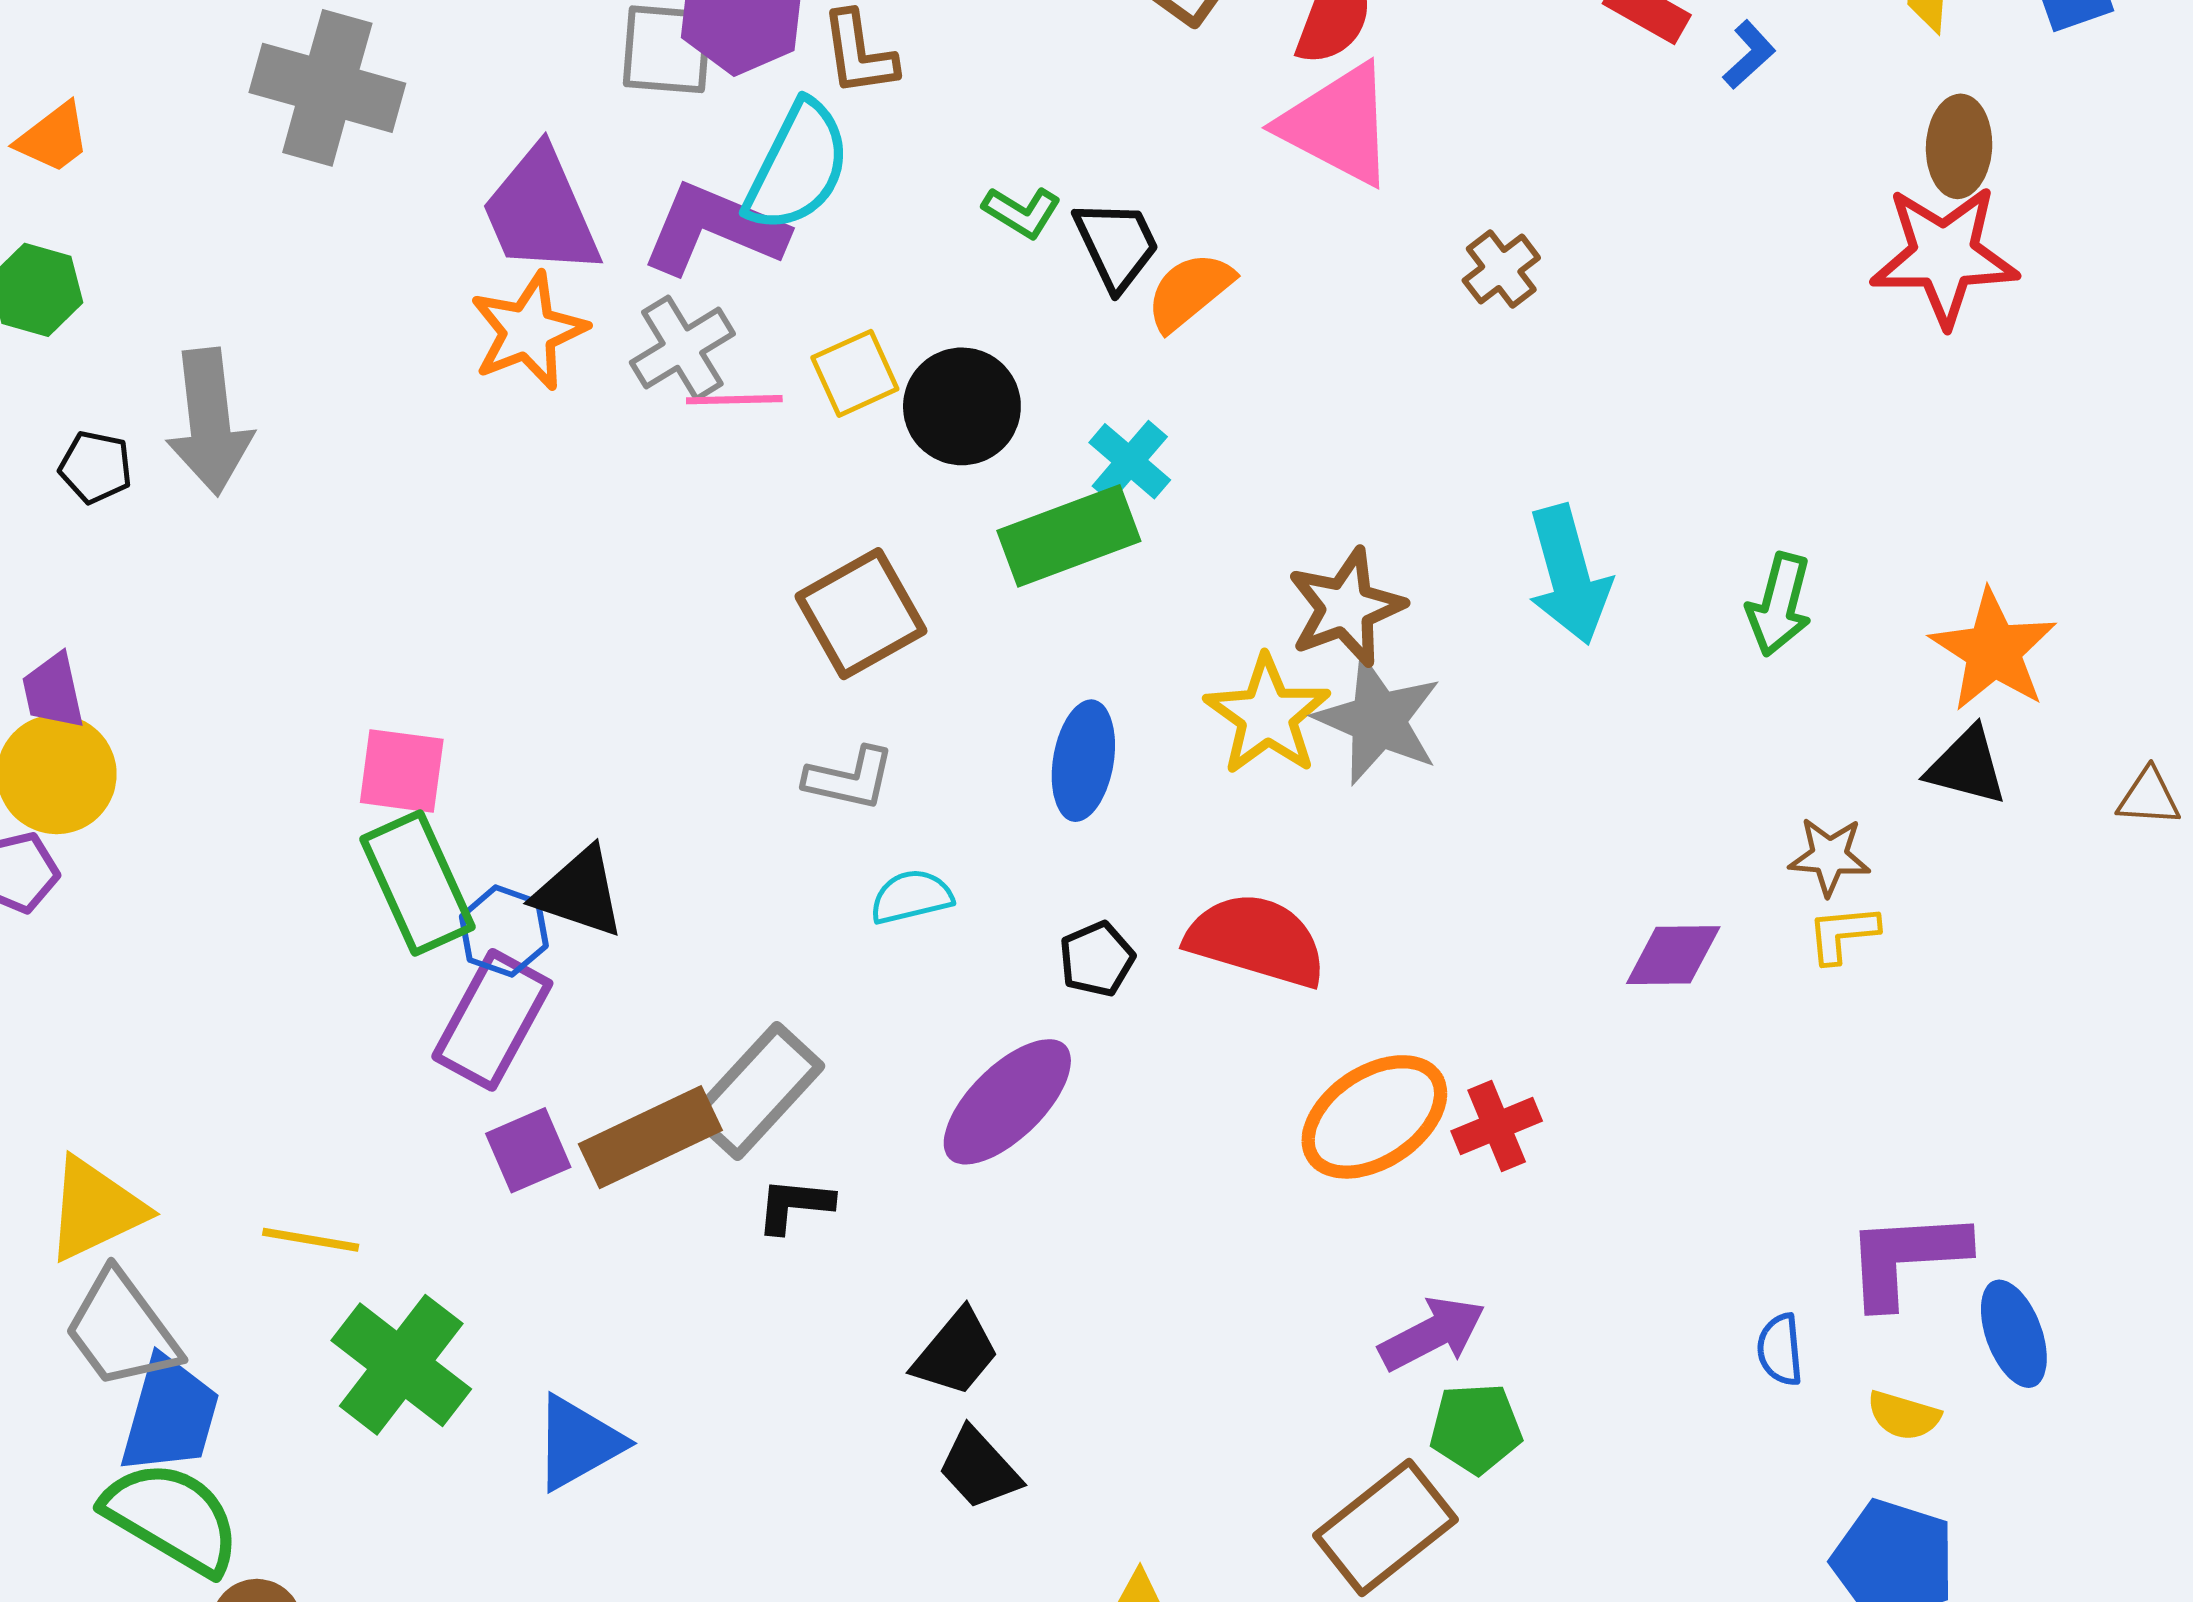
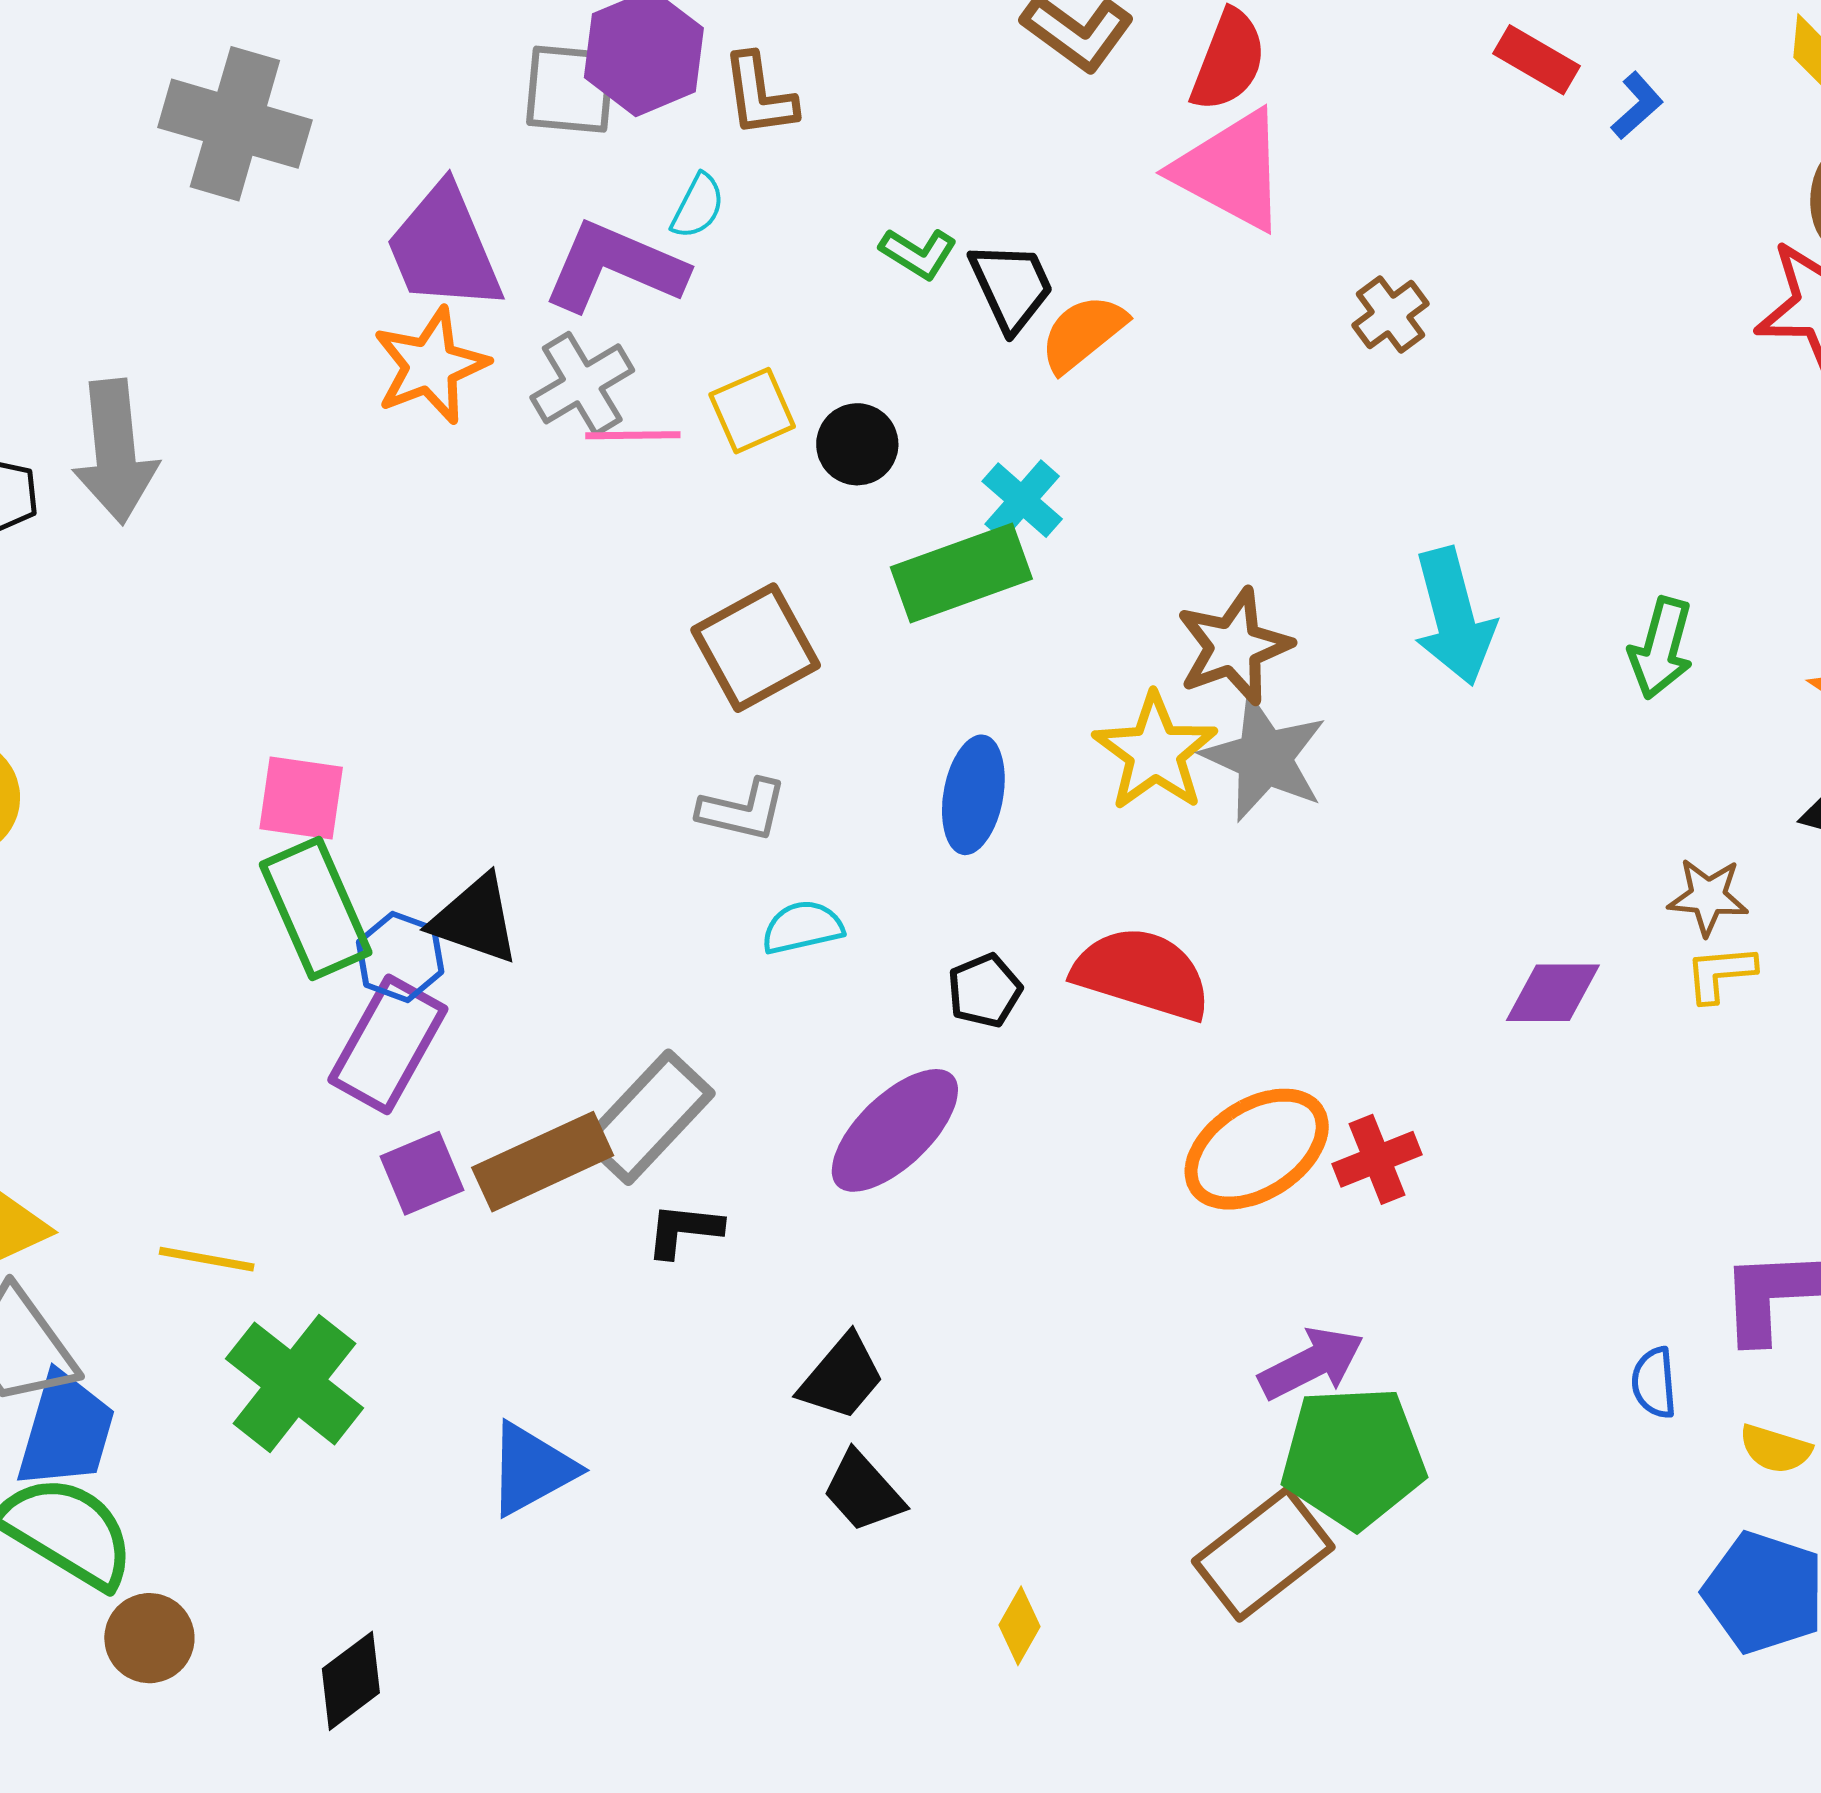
cyan semicircle: (798, 167) -> (698, 206), size x0.5
black circle: (962, 406) -> (857, 444), size x0.7
green pentagon: (1476, 1428) -> (1353, 1457), size x1.6
blue triangle: (578, 1443) -> (531, 1469), moved

